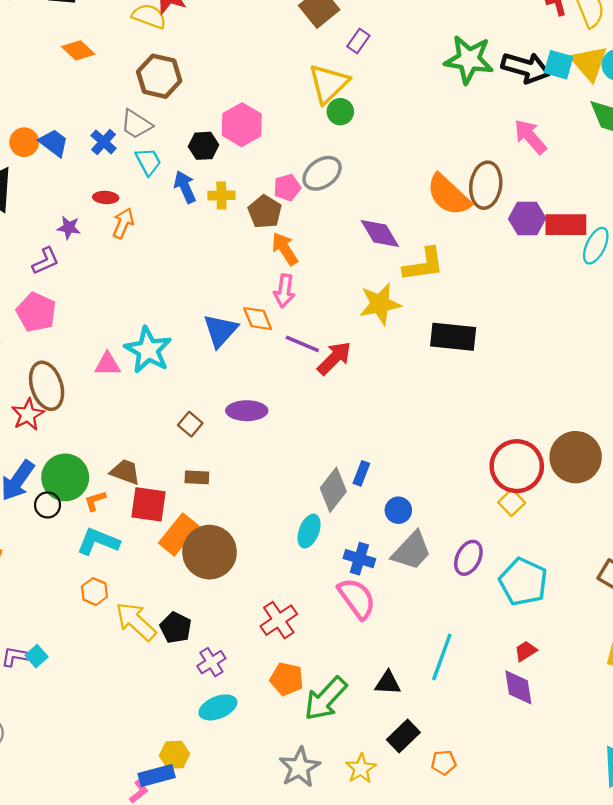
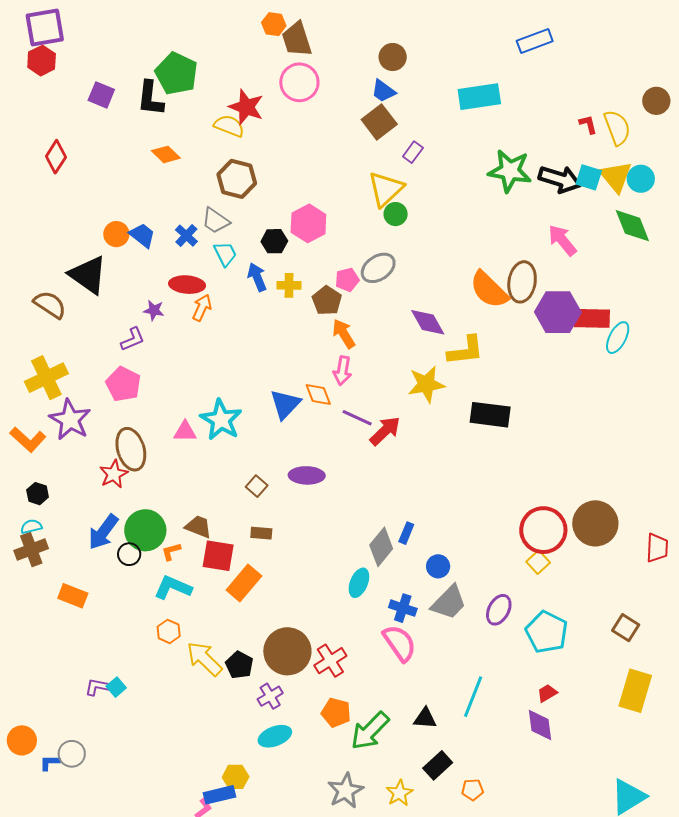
red ellipse: (106, 197) -> (187, 285), size x1.6
purple hexagon: (527, 219) -> (558, 312), size x1.4
brown circle: (210, 552) -> (287, 651), moved

